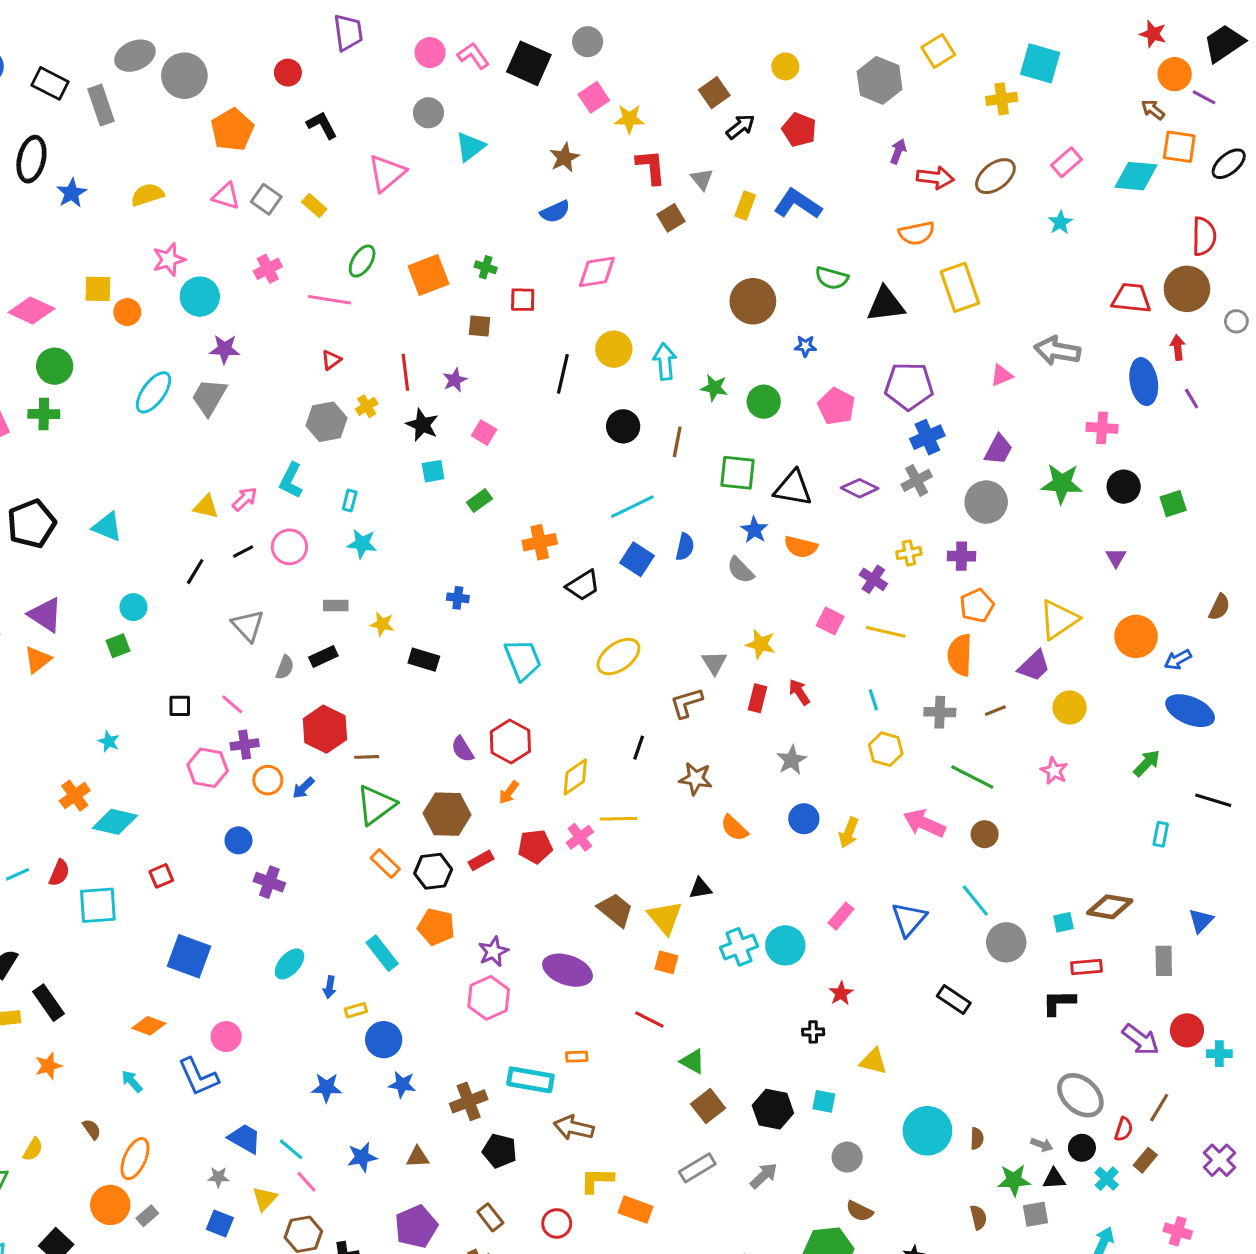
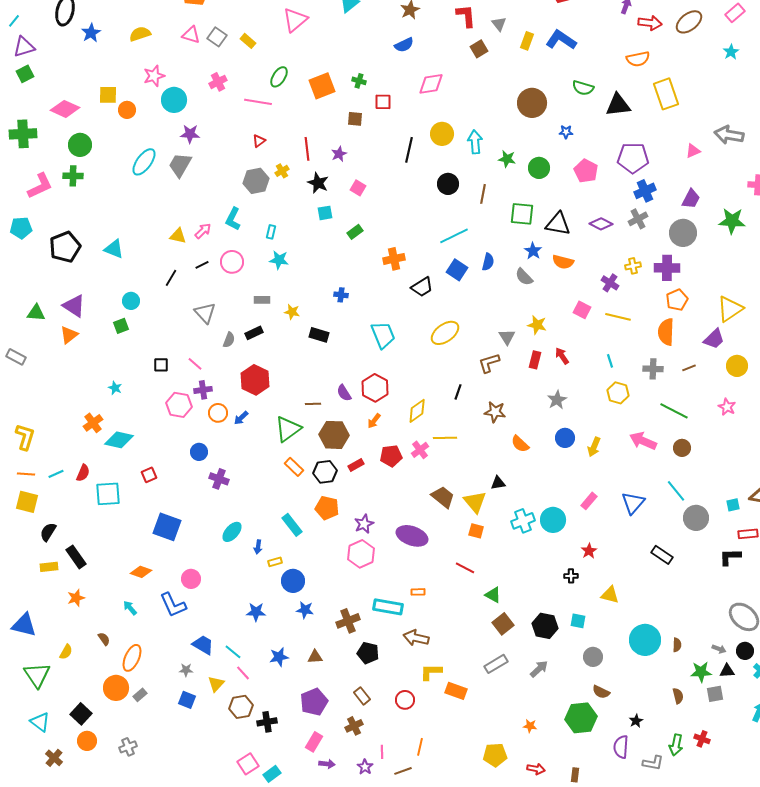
purple cross: (961, 556) -> (667, 268), size x1.4
brown line: (367, 757) -> (313, 404), moved

